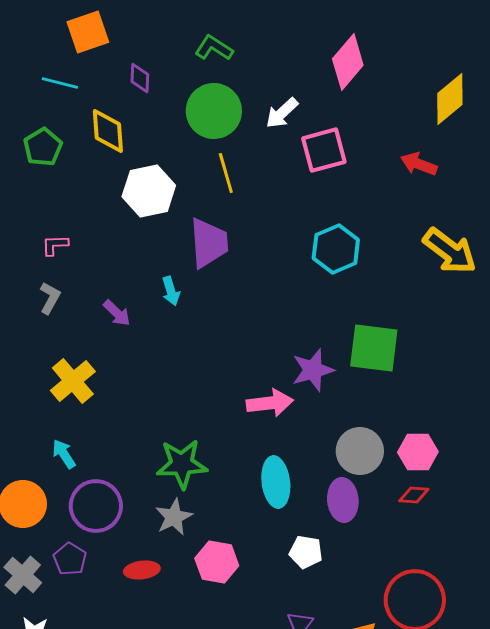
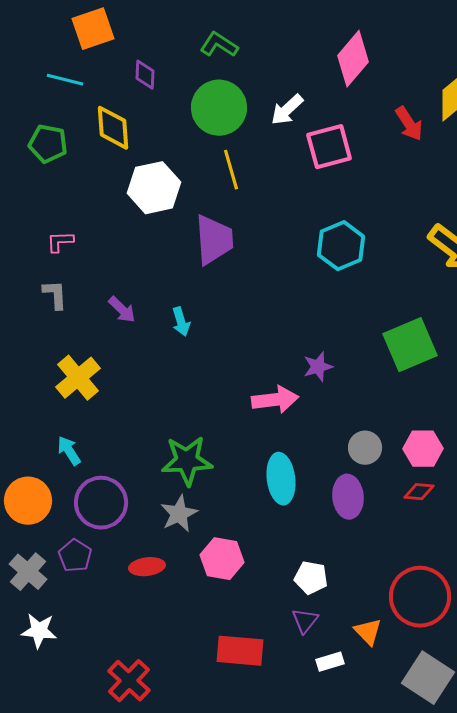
green pentagon: (43, 147) -> (48, 144), turned -30
red arrow: (419, 164) -> (409, 124), moved, turned -144
cyan arrow: (171, 291) -> (181, 322), moved
gray L-shape: (50, 298) -> (55, 295), turned -32
green square: (374, 348) -> (410, 345), moved, turned -30
purple star: (313, 370) -> (318, 367), size x0.7
gray circle: (360, 451) -> (365, 448), size x0.7
white pentagon: (306, 552) -> (311, 578), moved

